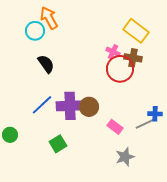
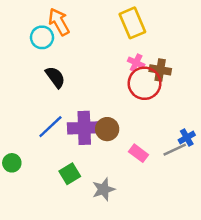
yellow rectangle: (136, 31) -> (132, 23), moved, turned 30
blue cross: (155, 114) -> (187, 138), turned -32
gray star: (125, 157) -> (104, 189), moved

